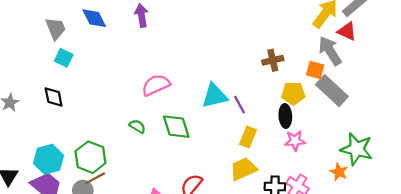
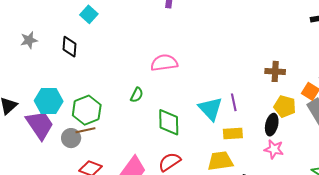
cyan triangle: (215, 96) -> (210, 109), moved, turned 44
green semicircle: (137, 126) -> (137, 95), turned 70
green diamond: (176, 127) -> (169, 122), moved
yellow rectangle: (248, 137) -> (233, 134), turned 48

